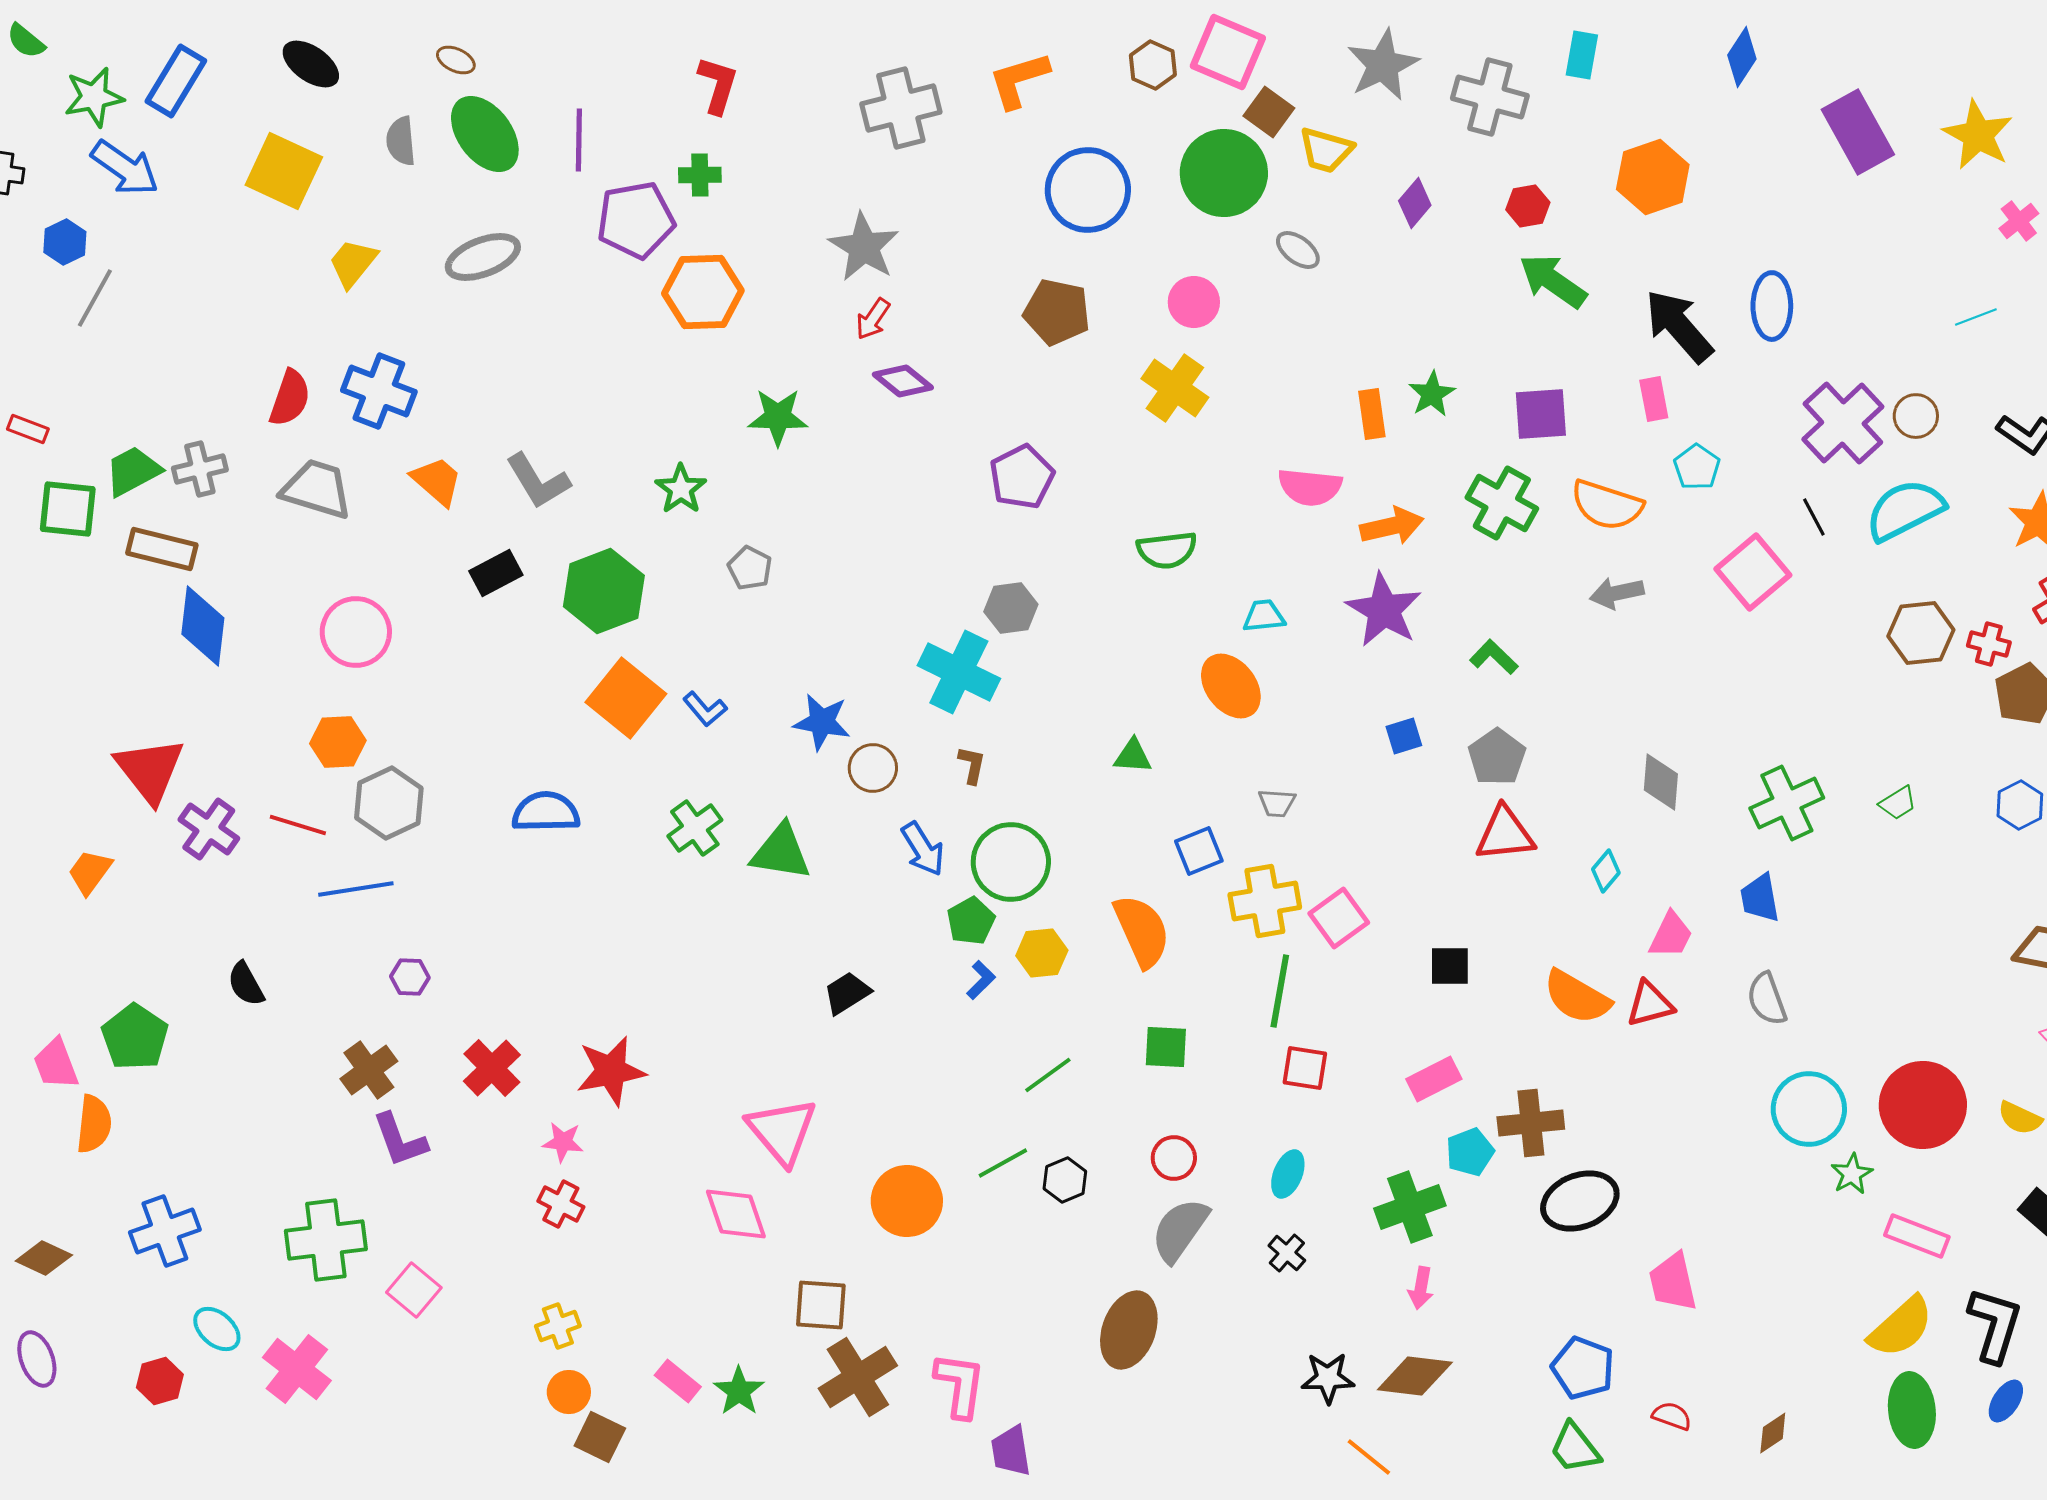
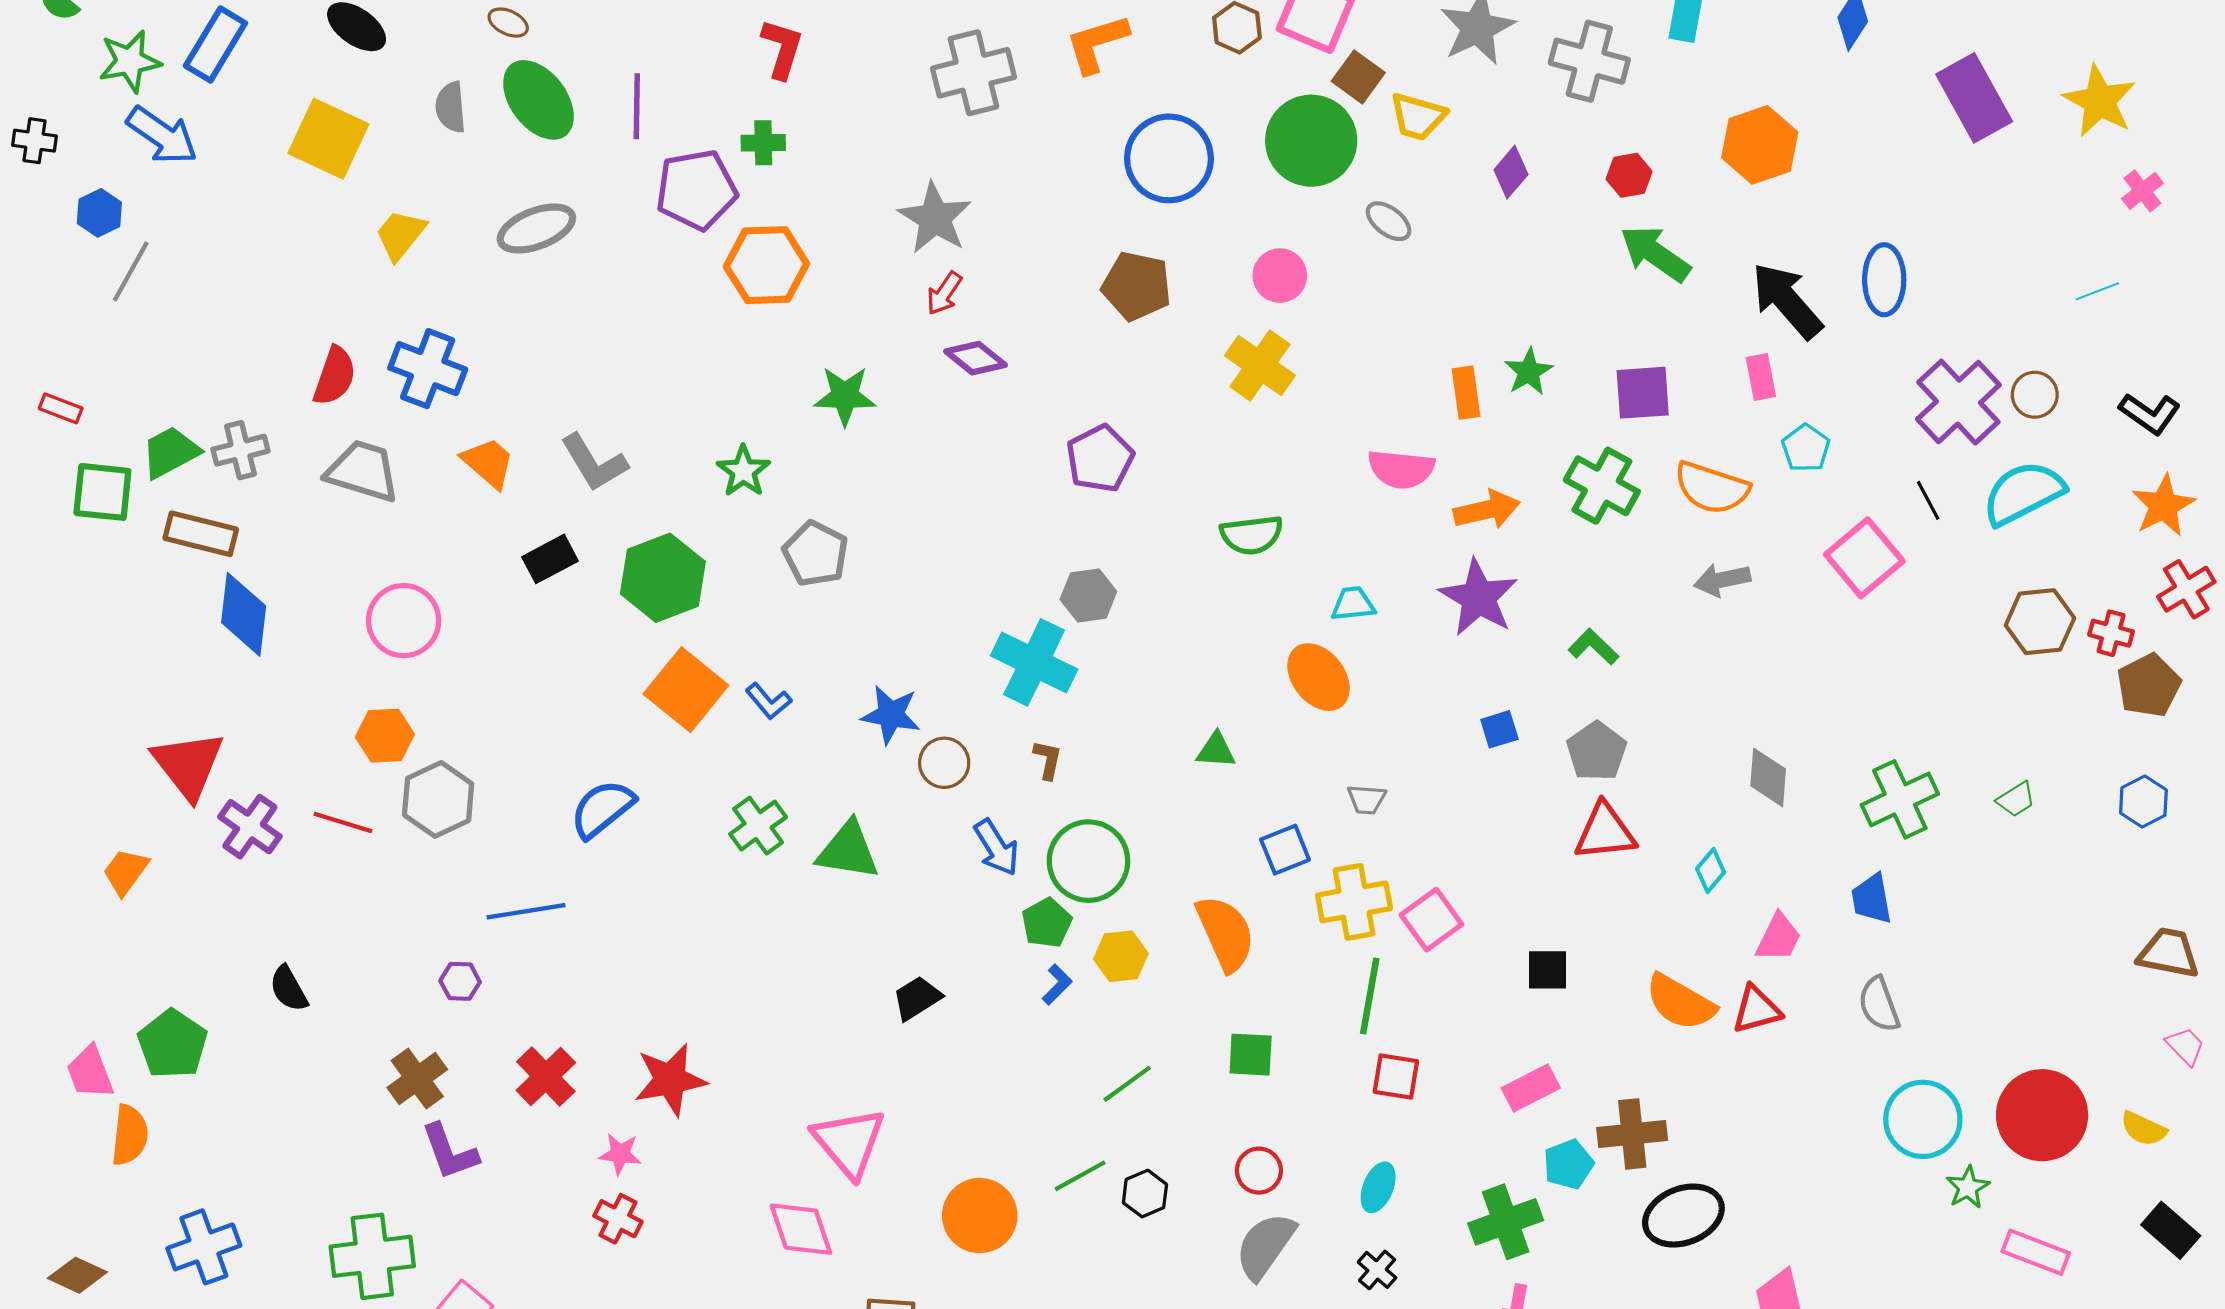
gray pentagon: (750, 568) -> (816, 554), size x1.4
blue semicircle: (546, 812) -> (602, 809), turned -38
blue line: (356, 889) -> (526, 911), moved

